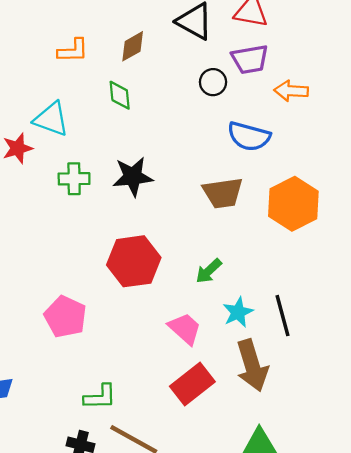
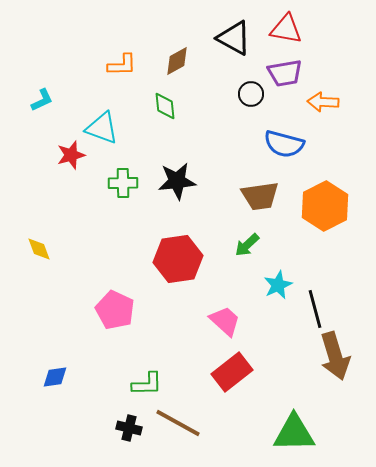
green arrow: (209, 271) -> (247, 245), moved
cyan star: (238, 312) -> (278, 285), moved
brown arrow: (252, 365) -> (335, 356), moved

